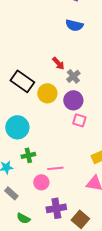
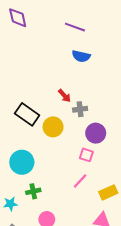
gray cross: (73, 76) -> (80, 109), turned 32
purple circle: (73, 100) -> (96, 133), moved
pink line: (55, 168) -> (80, 181), moved, turned -42

